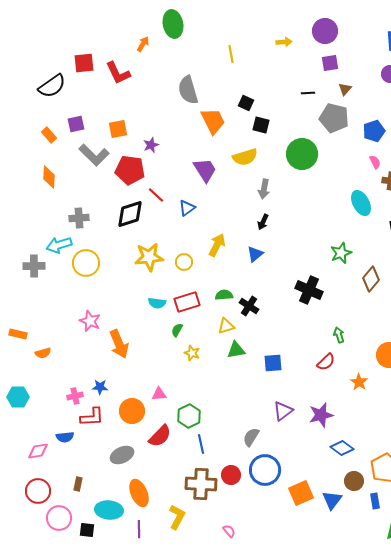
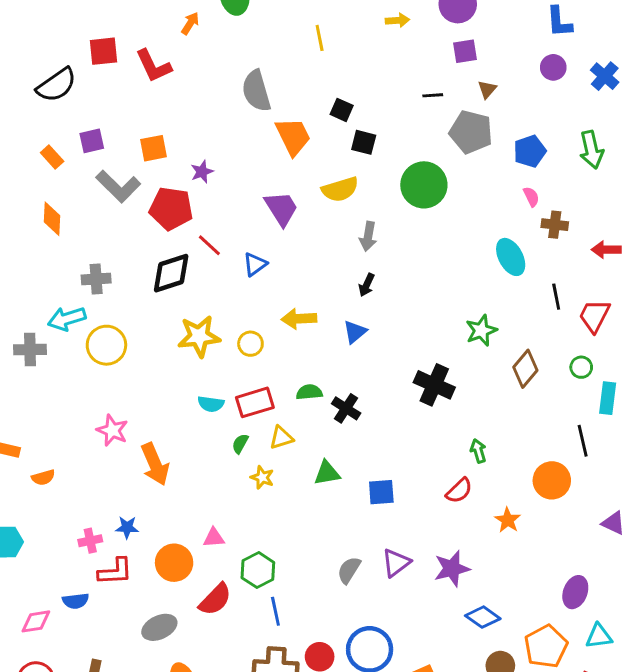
yellow arrow: (217, 245) -> (299, 319), turned -120
yellow triangle: (226, 326) -> (281, 438), moved
gray semicircle: (251, 437) -> (349, 570), moved

